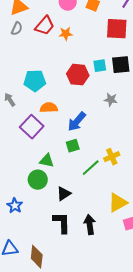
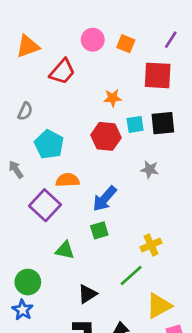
gray semicircle: (17, 29) -> (25, 111), moved
orange star: (66, 34) -> (113, 98), moved
cyan pentagon: (35, 81) -> (49, 144), turned 30
green line: (91, 168) -> (131, 275), moved
green circle: (38, 180) -> (28, 282), moved

